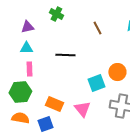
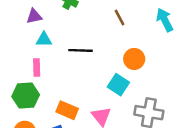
cyan triangle: (26, 48) -> (44, 39), moved
orange circle: (117, 72) -> (134, 59), moved
cyan square: (96, 83) -> (118, 85), turned -36

